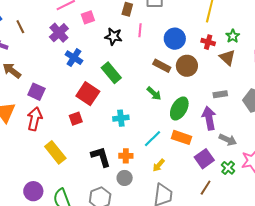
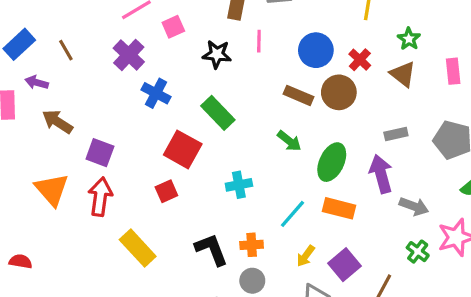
red cross: (208, 42) -> (360, 60), moved, turned 32
purple square: (204, 159) -> (345, 265), moved

